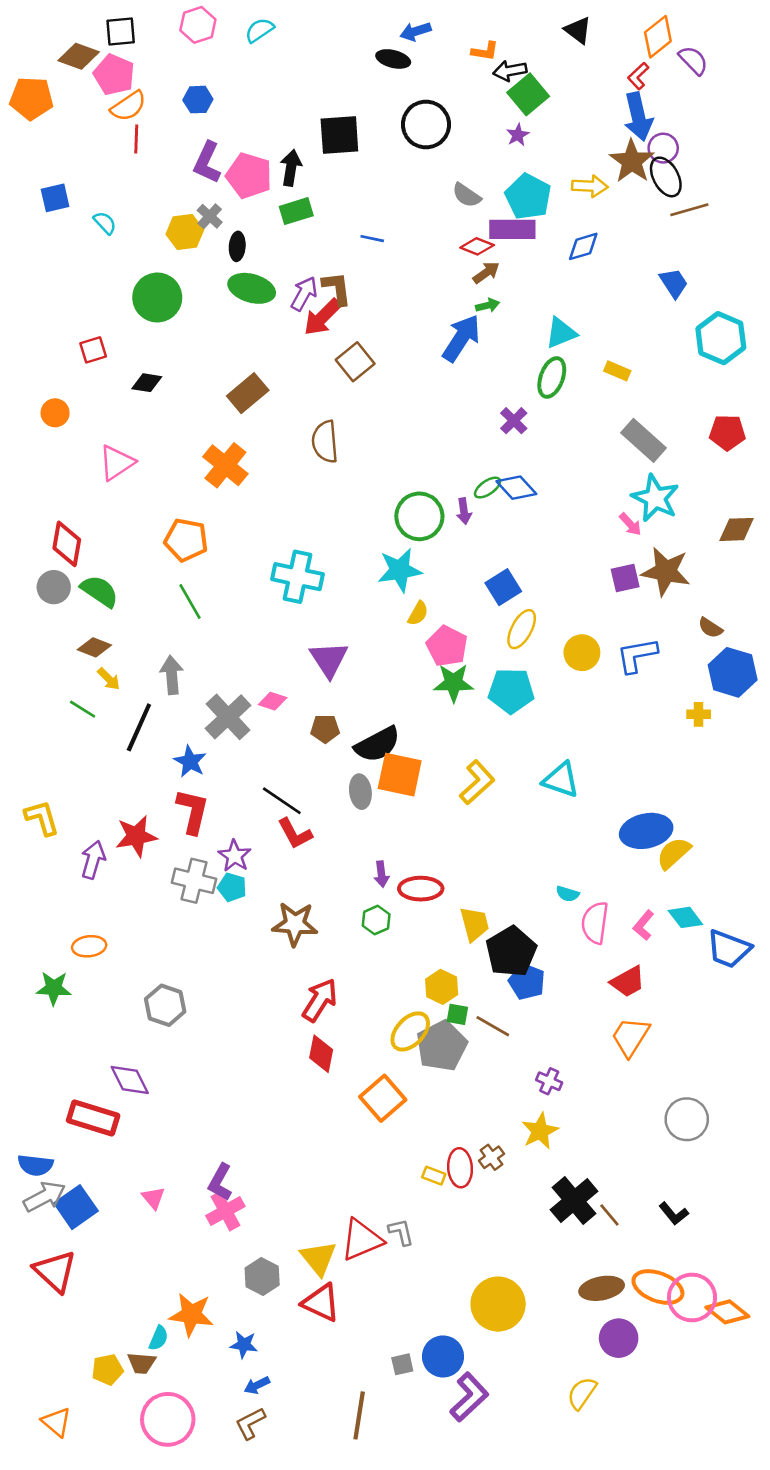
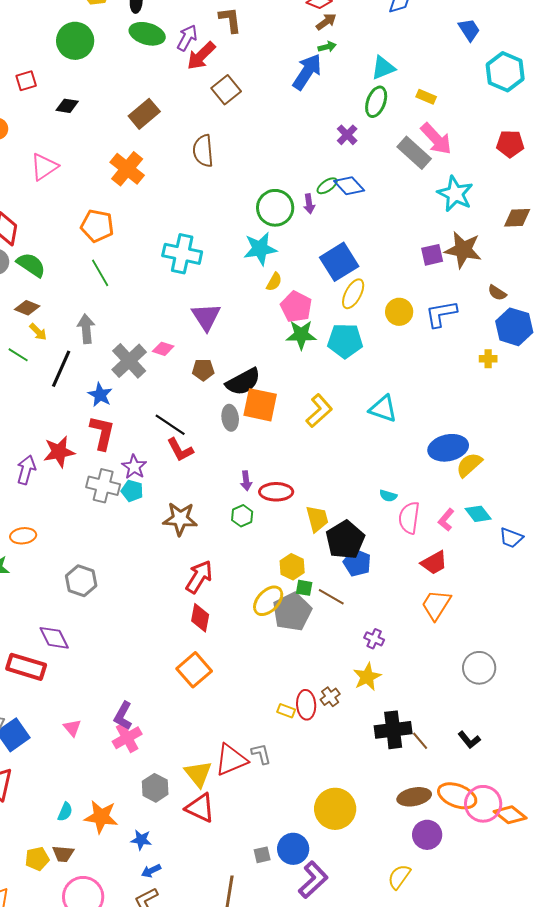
brown L-shape: (337, 288) -> (230, 20), moved
gray rectangle: (644, 440) -> (414, 153), moved
pink arrow: (630, 524) -> (436, 139), moved, size x1.8
blue square: (503, 587) -> (339, 262), size x1.4
blue trapezoid: (729, 949) -> (511, 538), size x0.7
orange square: (383, 1098) -> (194, 670), moved
black cross: (574, 1201) -> (393, 730), turned 33
cyan semicircle: (159, 1338) -> (65, 812), moved

